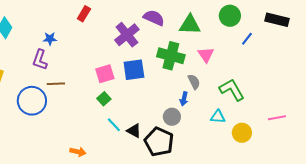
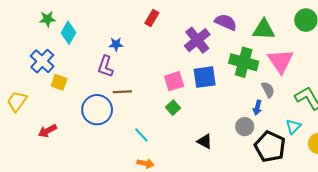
pink triangle: (206, 55) -> (281, 61), size x1.5
cyan triangle: (218, 117) -> (293, 127), turned -49
cyan line: (114, 125) -> (141, 135), moved
black pentagon: (159, 142) -> (270, 147), moved

